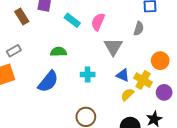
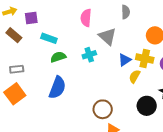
cyan rectangle: (72, 20) -> (49, 38), moved
gray rectangle: (14, 51) -> (17, 69), turned 40
cyan cross: (88, 74) -> (89, 55), moved
blue triangle: (123, 75) -> (125, 60), turned -40

